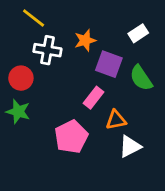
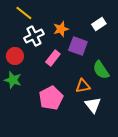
white cross: (47, 50) -> (34, 36), turned -36
green semicircle: (141, 78) -> (101, 70), moved
pink rectangle: (94, 98) -> (53, 58), moved
white triangle: (130, 146) -> (93, 105), turned -42

